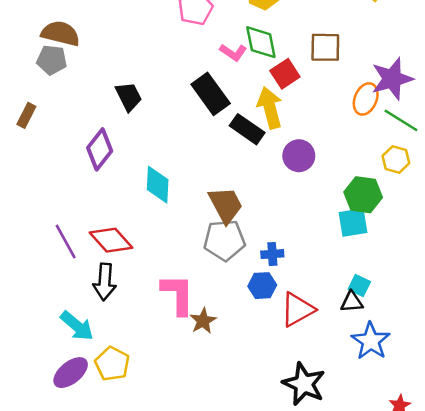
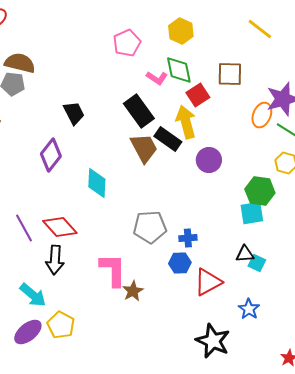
brown trapezoid: (226, 205) -> (144, 148), moved
black triangle: (352, 302) -> (245, 254), moved
blue star: (371, 341) -> (249, 309), moved, size x0.7

